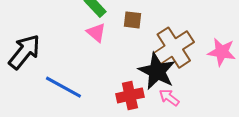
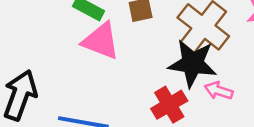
pink triangle: (96, 33) -> (101, 41), size x1.5

